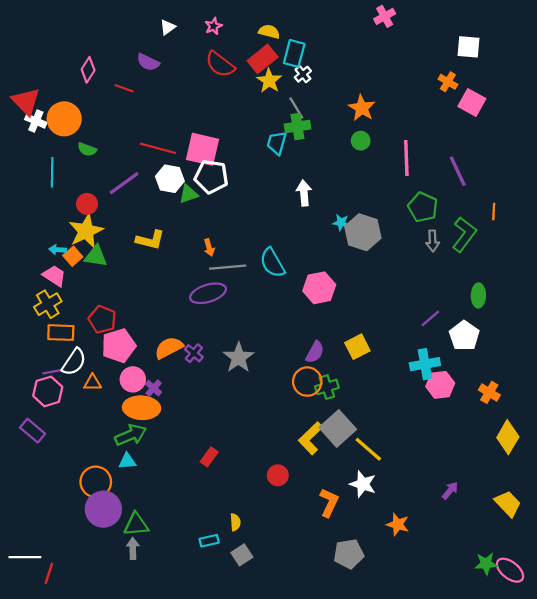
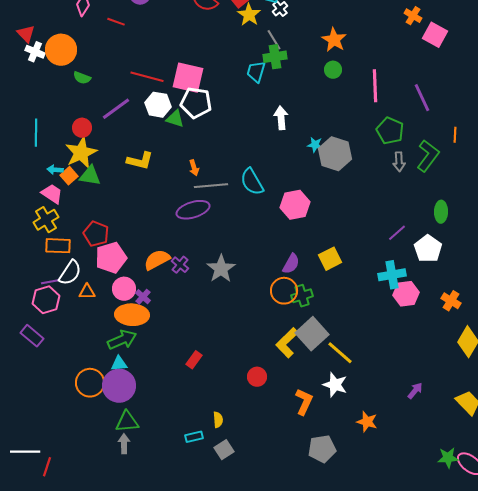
red triangle: (26, 101) -> (26, 34), size x0.7
cyan line: (52, 172) -> (36, 133), moved
green triangle: (188, 194) -> (175, 119), turned 36
purple circle: (103, 509) -> (119, 386), moved

